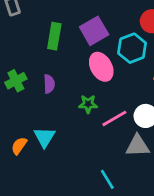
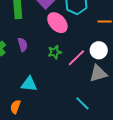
cyan triangle: (44, 137) -> (29, 84), turned -42
orange semicircle: (19, 146) -> (15, 107), moved

